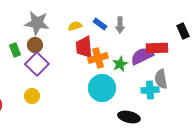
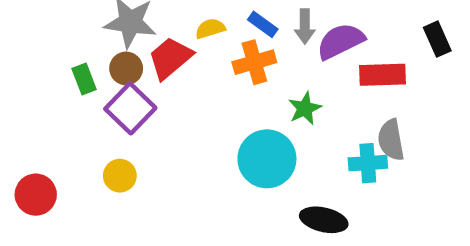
red trapezoid: (84, 47) -> (170, 58), moved, turned 55
purple semicircle: (142, 56) -> (341, 41), moved
orange cross: (98, 58) -> (254, 62), moved

